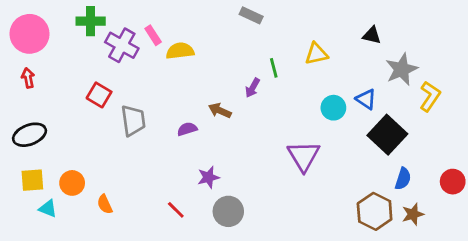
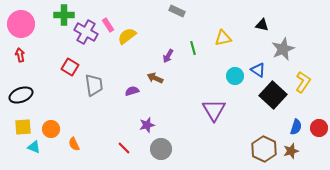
yellow semicircle: (180, 51) -> (127, 36), turned -30
purple arrow: (252, 88) -> (168, 56), moved
yellow L-shape: (430, 96) -> (303, 82), moved
blue semicircle: (403, 179) -> (296, 127), moved

